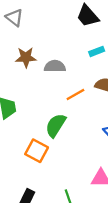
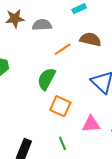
orange square: (37, 151) -> (60, 106), moved

